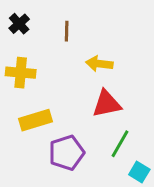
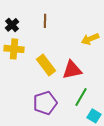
black cross: (19, 24) -> (12, 25), moved
yellow arrow: (99, 64) -> (90, 39), moved, turned -30
yellow rectangle: (35, 120) -> (46, 65), moved, turned 70

